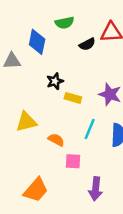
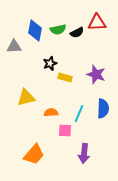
green semicircle: (65, 23) -> (58, 29), moved
cyan line: (90, 129) -> (79, 113), moved
orange semicircle: (56, 140) -> (51, 112), turned -32

